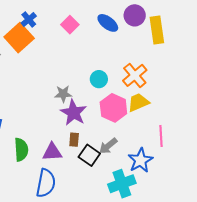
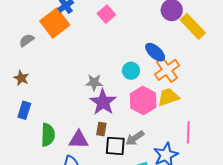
blue ellipse: (108, 23) -> (155, 52), moved
yellow rectangle: (157, 30) -> (193, 26), turned -40
black square: (89, 155) -> (115, 146), turned -35

